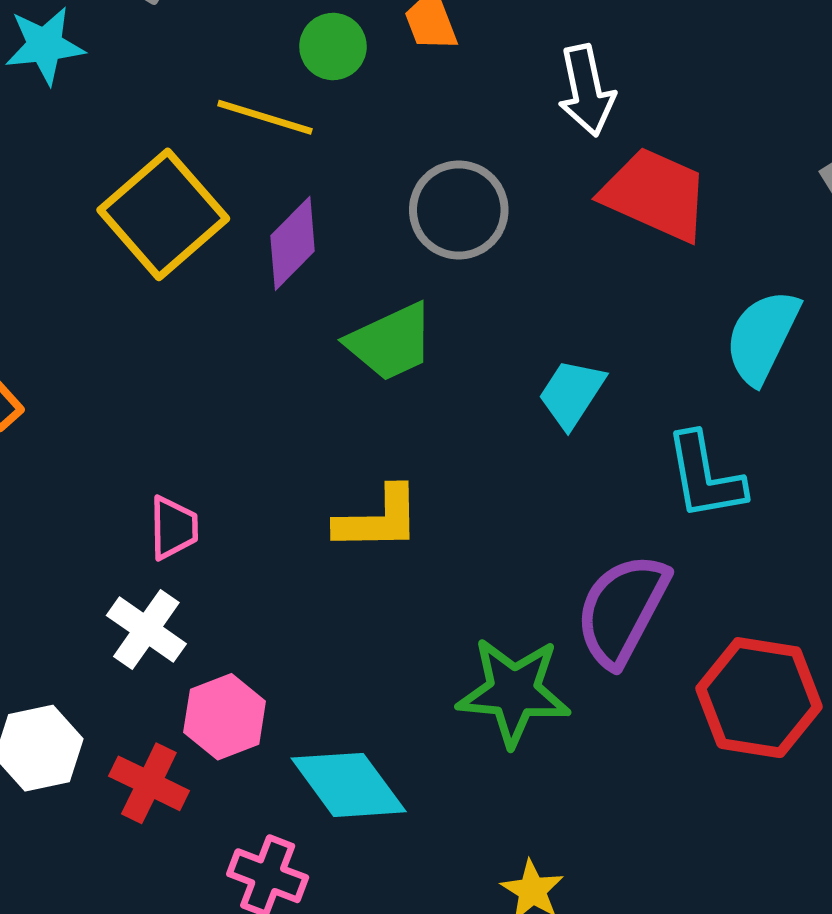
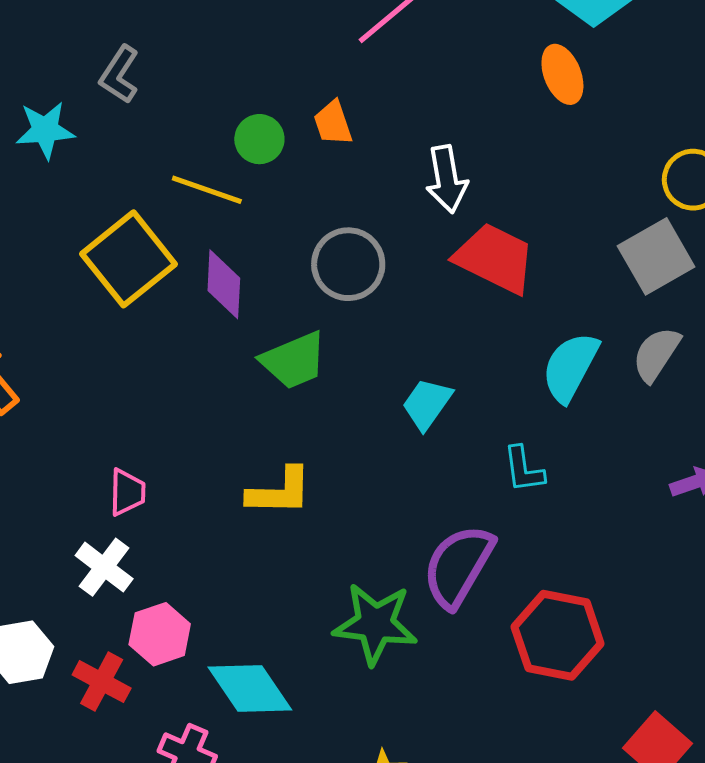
purple diamond: (293, 243) -> (224, 284), turned -44
cyan L-shape: (705, 476) -> (524, 469), size x0.7

